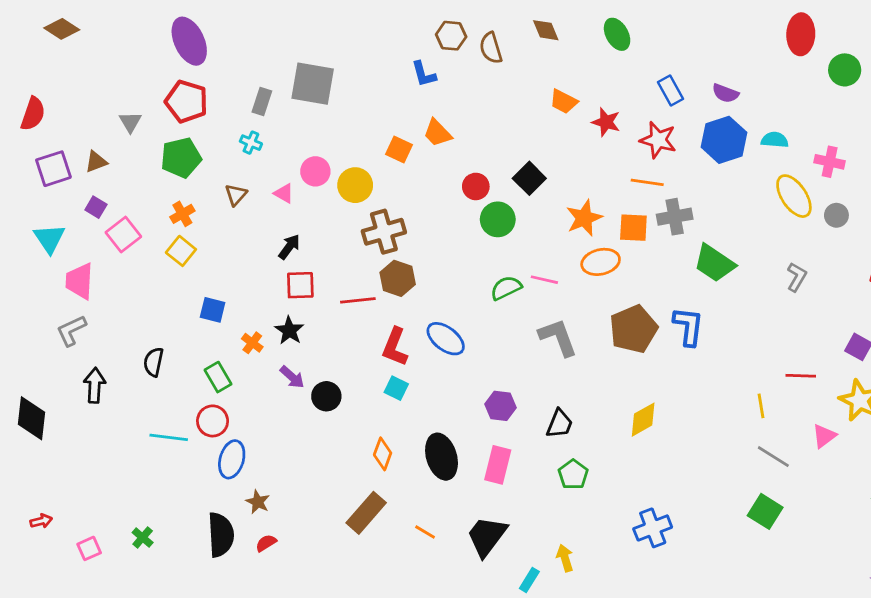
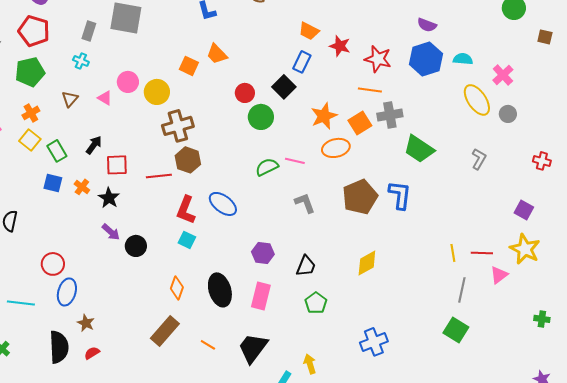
blue rectangle: (671, 90) -> (302, 62), moved, turned 55
pink cross: (830, 162) -> (503, 75), turned 35
orange square: (633, 228) -> (360, 123), turned -35
black arrow: (289, 247) -> (94, 145), moved
gray L-shape: (558, 337) -> (305, 203), size x0.7
orange cross: (252, 343) -> (82, 187), moved
red line: (801, 376) -> (482, 253), moved
green rectangle: (218, 377) -> (57, 151), moved
cyan line: (169, 437) -> (21, 303), moved
gray line: (773, 457) -> (462, 290), turned 70

